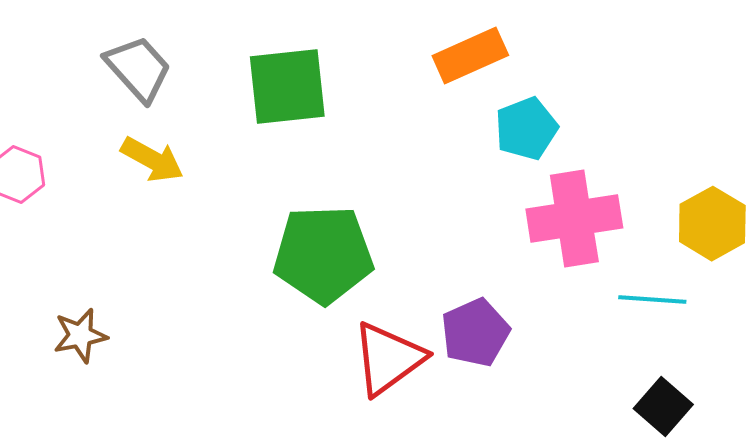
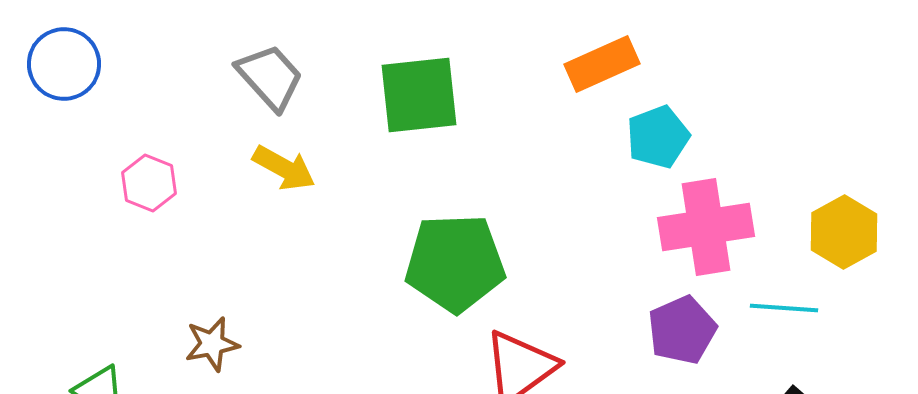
purple pentagon: (475, 333) -> (682, 330), moved

